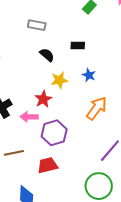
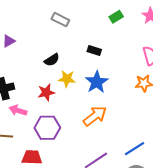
black semicircle: (47, 55) -> (52, 60), moved, turned 91
blue star: (89, 75) -> (97, 82), size x1.6
pink arrow: (29, 117) -> (18, 110), moved

